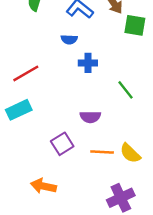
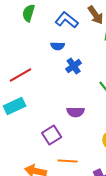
blue cross: (88, 63) -> (74, 66), turned -35
orange line: (102, 152) -> (68, 161), moved

